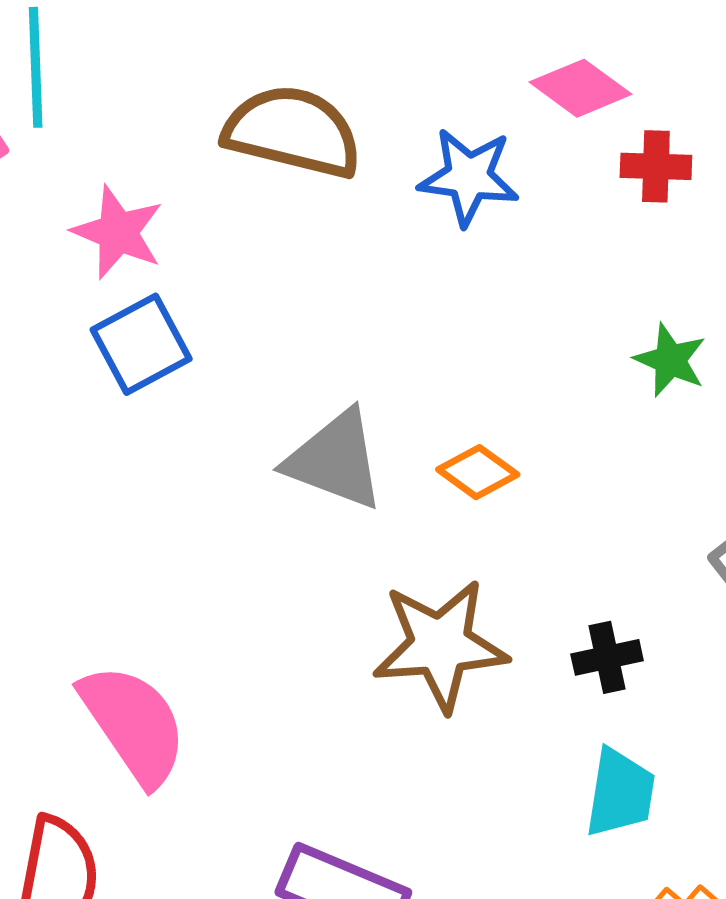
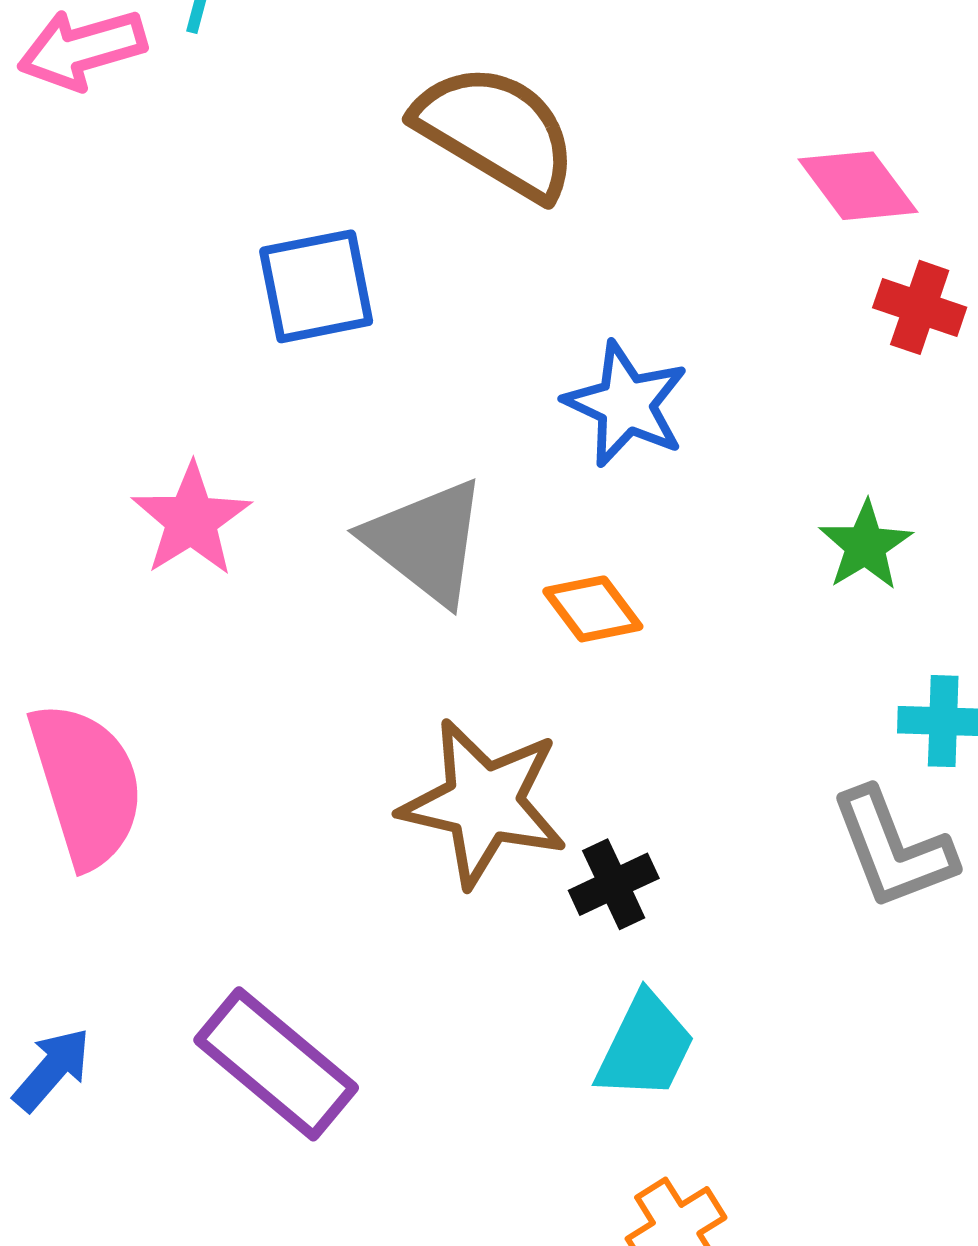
blue star: (469, 177) -> (626, 404), moved
pink star: (118, 232) -> (191, 520), moved
blue square: (141, 344) -> (316, 286), moved
black cross: (607, 657) -> (614, 884), moved, turned -30

